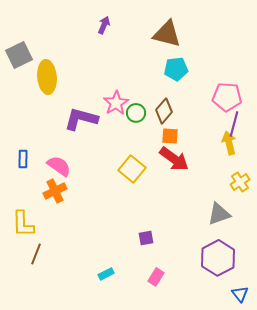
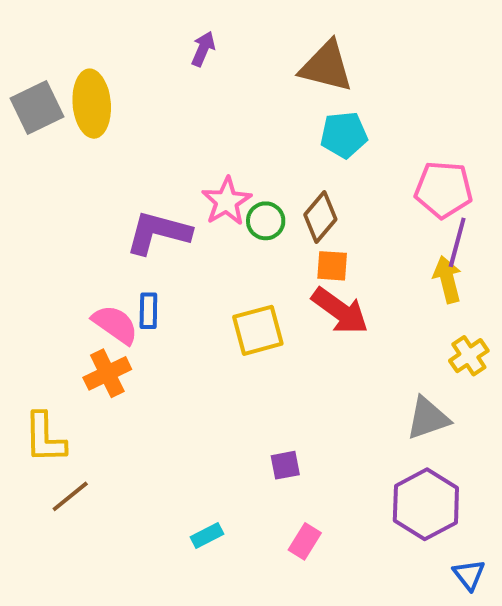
yellow ellipse: (47, 77) -> (92, 104), moved
blue rectangle: (23, 159) -> (148, 311), moved
yellow square: (132, 169) -> (258, 330), turned 36
brown line: (36, 254) -> (70, 496), turned 30

